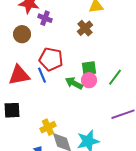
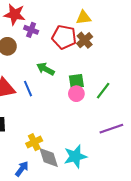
brown cross: (85, 28) -> (85, 40), moved
red pentagon: (51, 59) -> (64, 37), moved
green arrow: (74, 83) -> (46, 69), moved

